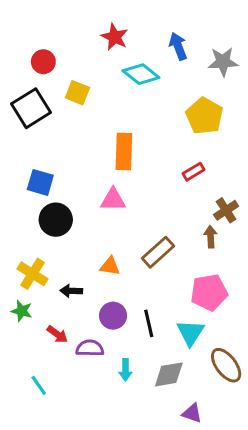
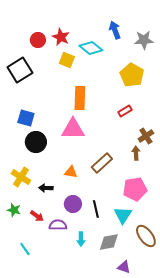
red star: (115, 37) -> (61, 37), moved
red circle: (43, 62) -> (38, 40), moved
yellow square: (77, 93) -> (67, 60), moved
pink triangle: (113, 200) -> (73, 129), size x1.4
green star: (22, 311) -> (14, 210), moved

